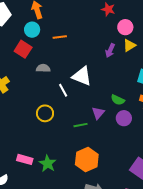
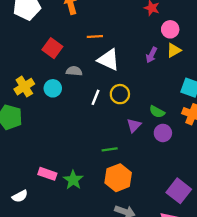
cyan circle: (32, 30) -> (53, 88), moved
white triangle: (82, 76) -> (109, 60), moved
white line: (63, 90) -> (95, 97), turned 48
yellow circle: (45, 113) -> (120, 94), moved
green line: (80, 125) -> (110, 149), moved

